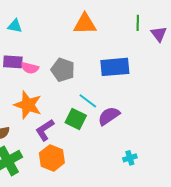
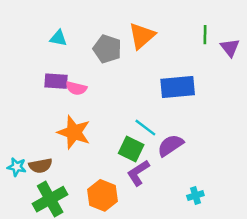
orange triangle: (85, 24) -> (142, 36), turned -40
gray pentagon: (63, 70) -> (107, 49), moved
purple L-shape: (45, 130) -> (138, 173), moved

